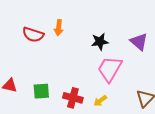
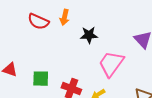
black star: (100, 42) -> (89, 35), moved

